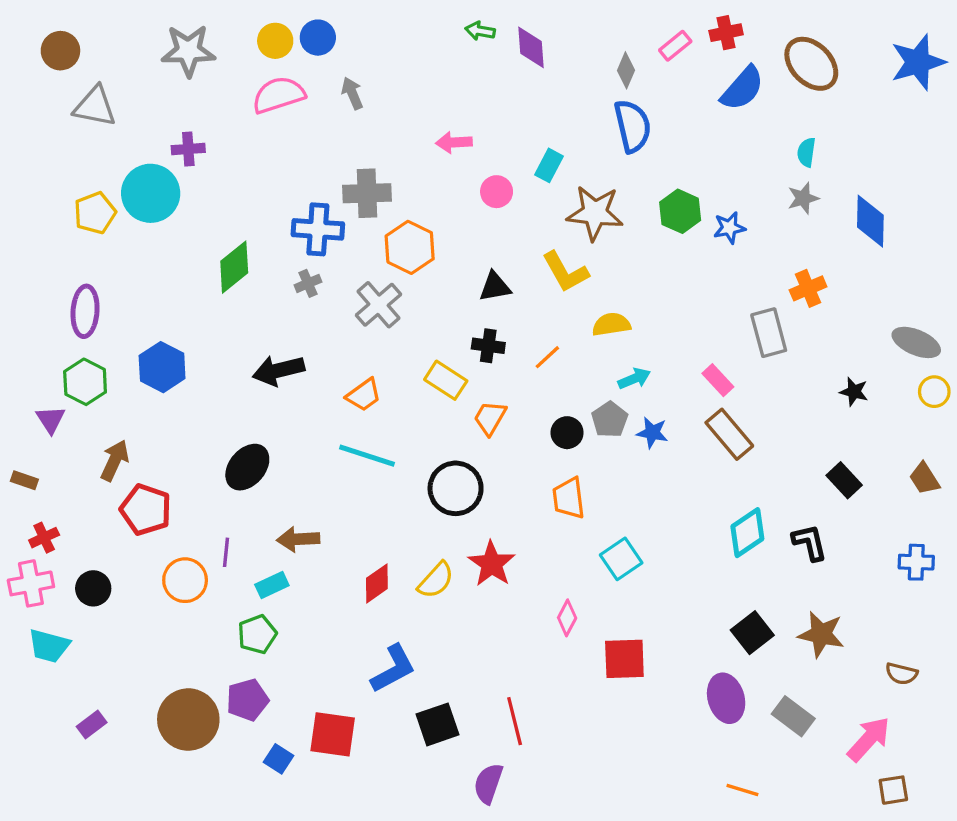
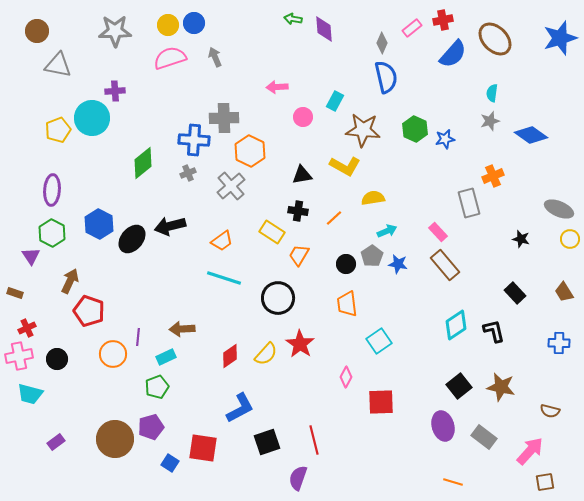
blue diamond: (870, 221) -> (531, 135), turned -56
yellow L-shape: (565, 272) -> (345, 166), turned -32
black ellipse: (247, 467) -> (132, 239), moved

